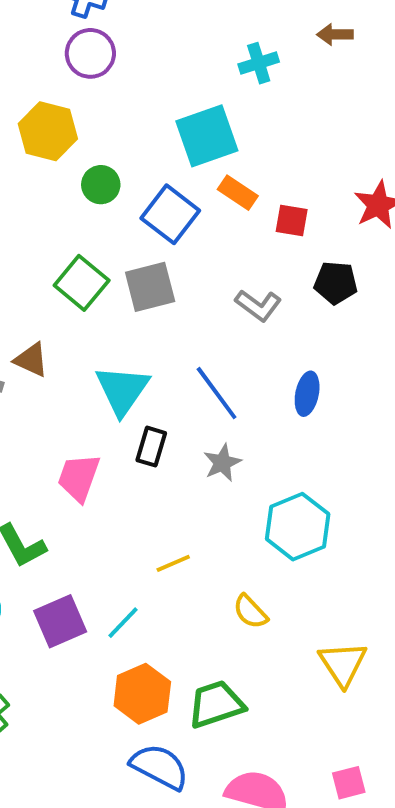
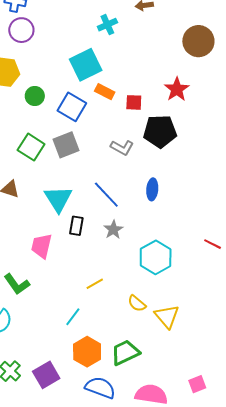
black pentagon: (336, 283) -> (160, 131), size x1.5
purple square: (60, 621) -> (46, 375), moved
yellow triangle: (343, 664) -> (167, 316), moved

